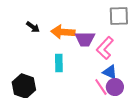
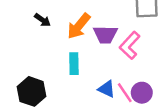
orange arrow: (63, 32) -> (79, 26), turned -55
blue triangle: (110, 72) -> (107, 89), moved

